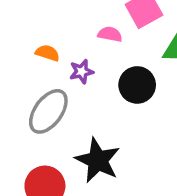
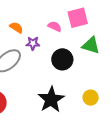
black star: (98, 160) -> (51, 99), moved

